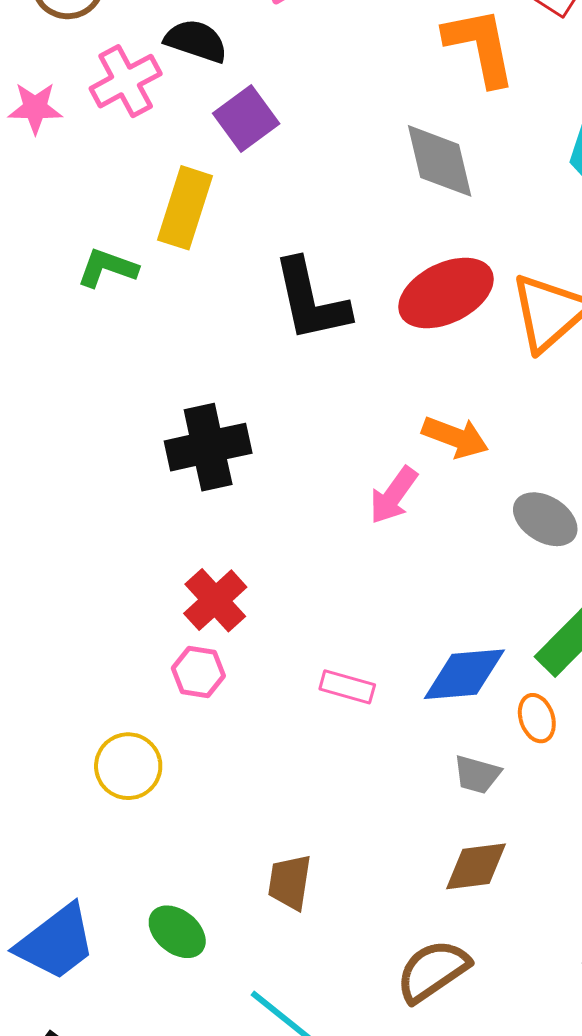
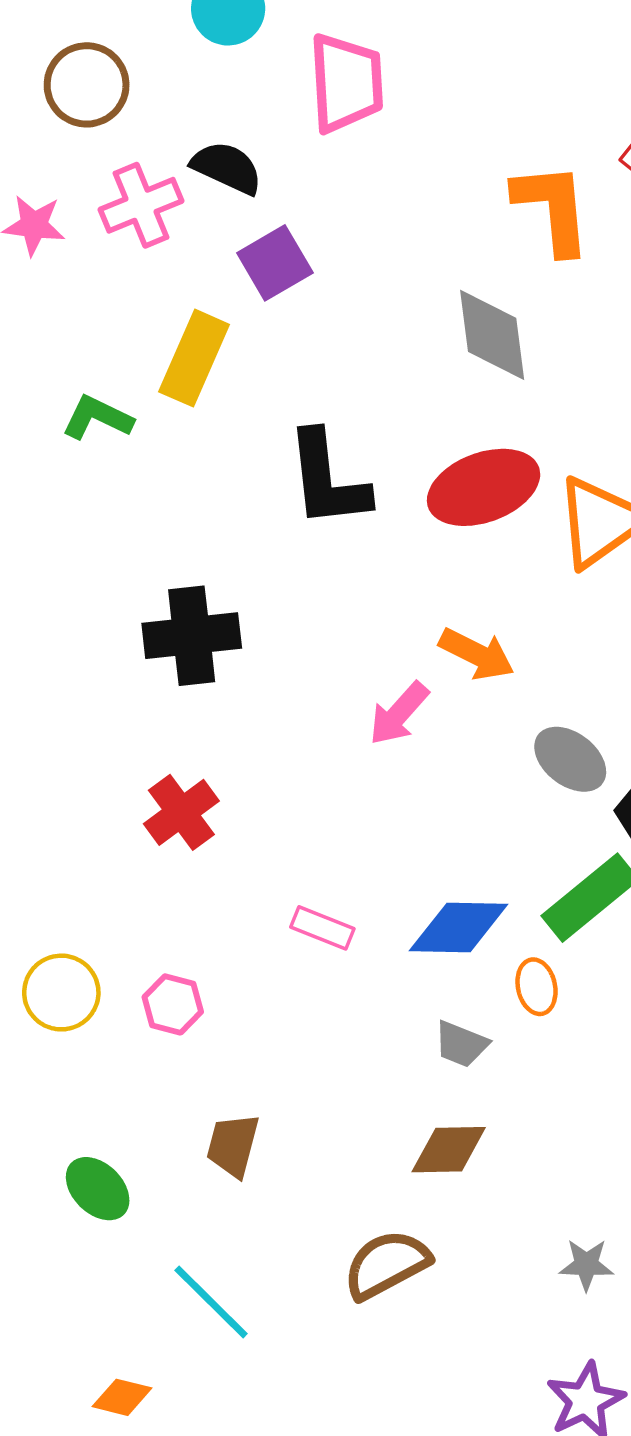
pink hexagon: (198, 672) -> (173, 1004), moved

